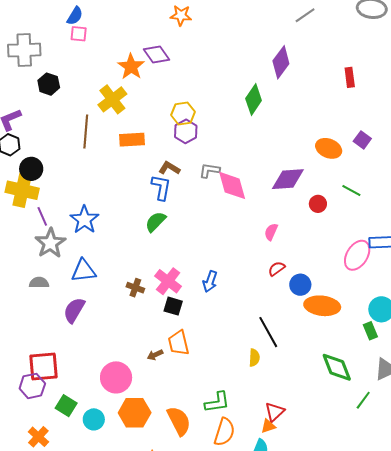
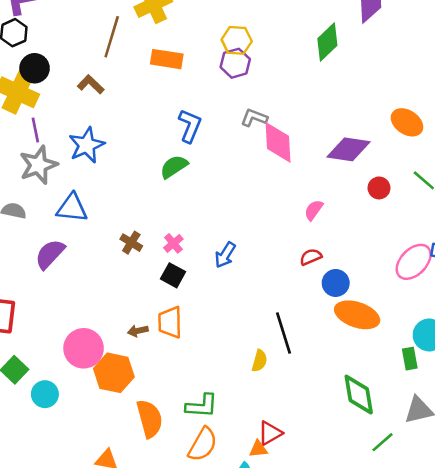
brown L-shape: (169, 168) -> (91, 84), moved
pink cross: (168, 281) -> (173, 243), size x0.6
orange hexagon: (135, 413) -> (114, 373), moved

